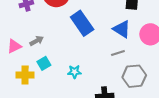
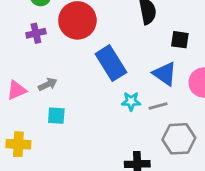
cyan square: (44, 63) -> (56, 116), turned 32
cyan star: (74, 72) -> (131, 101), moved
yellow cross: (25, 75) -> (18, 144), moved

